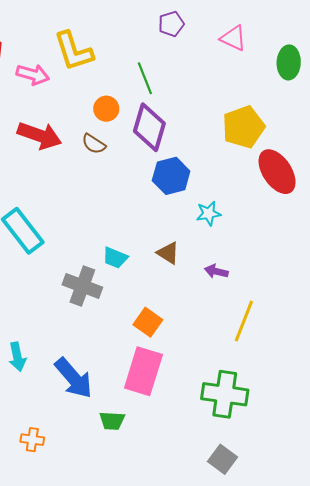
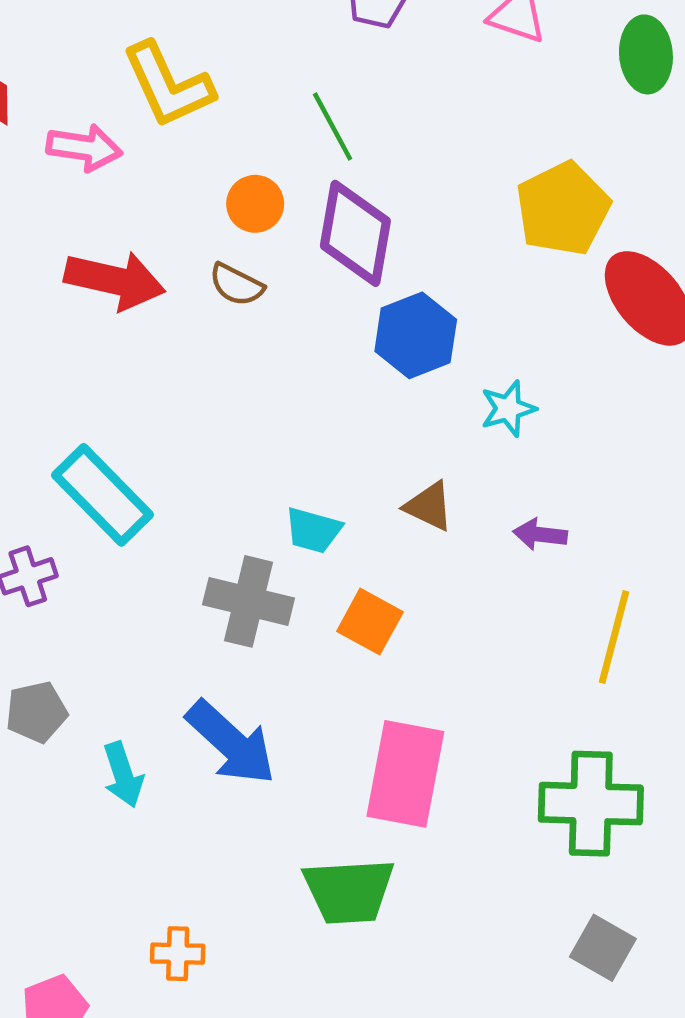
orange square: (148, 322) -> (370, 622), moved
blue arrow: (74, 378) -> (231, 743), moved
green trapezoid: (112, 421) -> (349, 891), size x1.6

